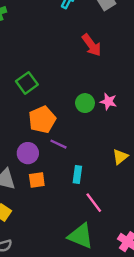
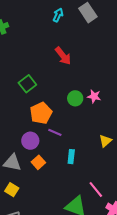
red arrow: (92, 45) -> (63, 56), moved
orange square: (37, 180) -> (38, 162), turned -32
pink line: (94, 203) -> (96, 189), moved

